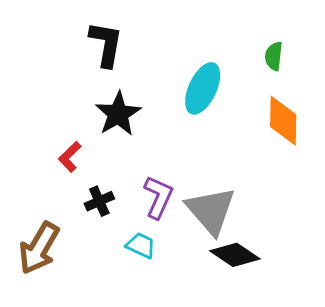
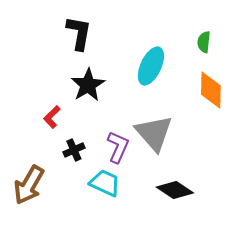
gray triangle: (211, 211) -> (154, 133), moved
cyan trapezoid: (141, 245) -> (105, 183), size x1.4

